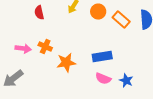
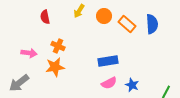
orange cross: (45, 47) -> (58, 46), moved
orange star: (66, 63) -> (55, 67), moved
pink semicircle: (103, 79) -> (109, 83), turned -49

